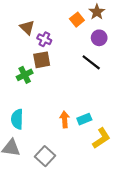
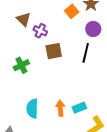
brown square: (42, 60) -> (54, 51), moved
black line: (91, 62) -> (86, 53), turned 66
cyan semicircle: (17, 119) -> (32, 109), moved

